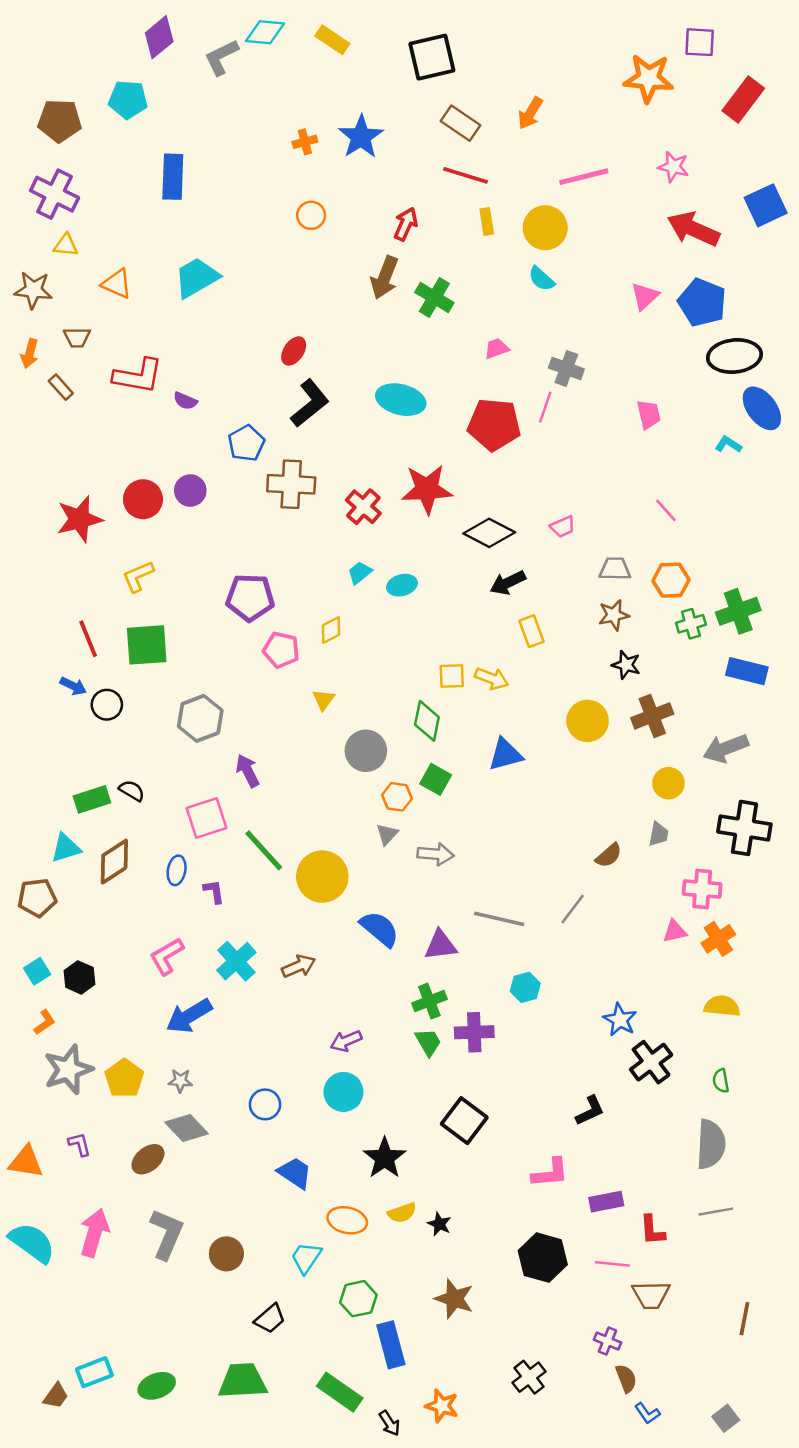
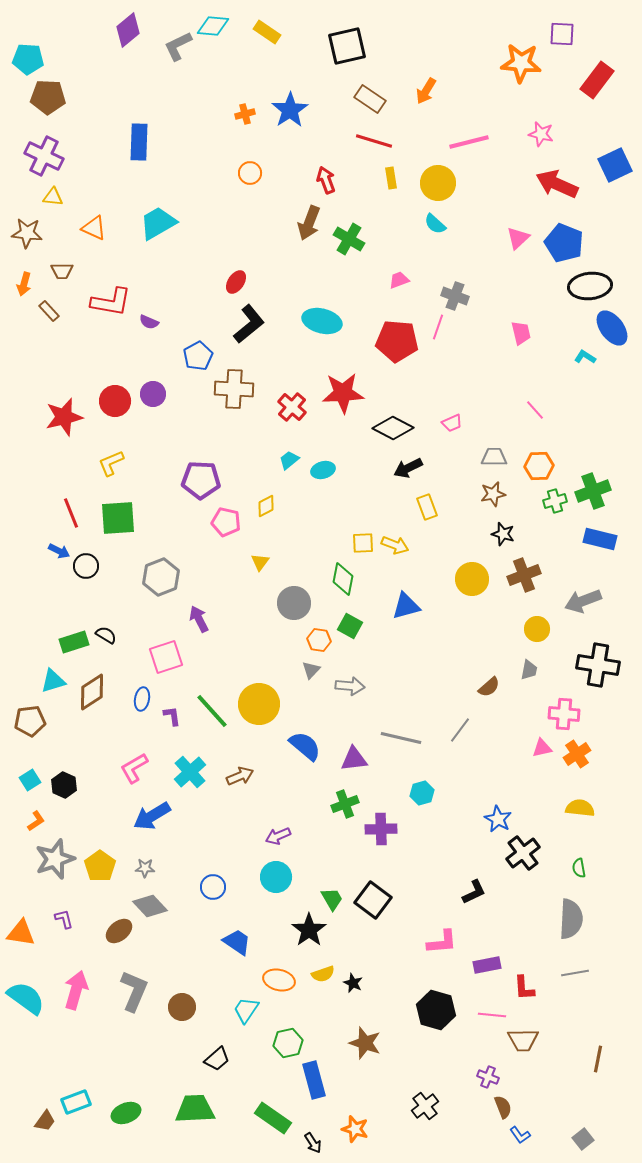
cyan pentagon: (128, 99) -> (28, 59), moved
red arrow: (406, 224) -> (326, 180), turned -44
green line: (264, 850) -> (212, 711), moved
green trapezoid: (428, 1042) -> (332, 899), moved

